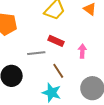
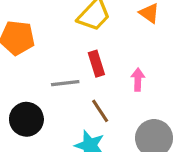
red rectangle: (56, 41) -> (96, 64), turned 49

